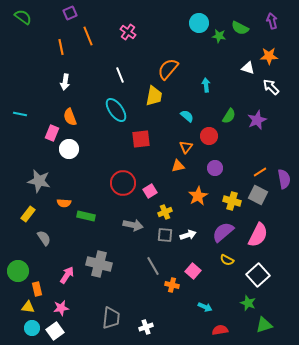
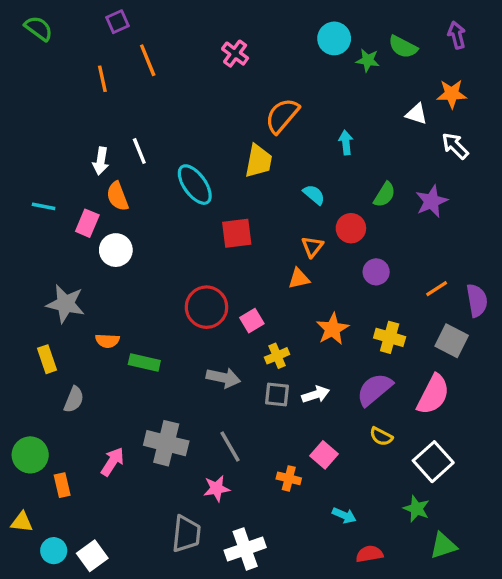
pink cross: (128, 32) -> (235, 54), moved
white line: (120, 75) -> (139, 151), moved
white arrow: (65, 82) -> (101, 161), moved
cyan line: (20, 114) -> (44, 206), moved
purple circle: (215, 168) -> (376, 272), moved
gray square: (258, 195) -> (452, 341), moved
yellow rectangle: (28, 214) -> (47, 359), turned -56
gray semicircle: (44, 238) -> (74, 399), turned 56
gray line: (153, 266) -> (230, 447), moved
yellow triangle: (28, 307) -> (22, 522), moved
pink star: (61, 308) -> (217, 488), moved
white cross: (146, 327) -> (245, 549), size x1.6

